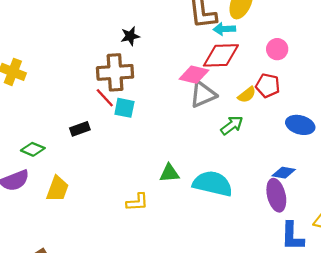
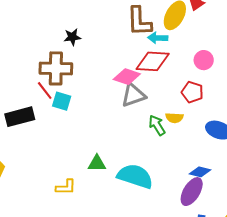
yellow semicircle: (247, 95) -> (174, 118), moved, turned 36
green arrow: (232, 125) -> (157, 125), turned -90
black rectangle: (80, 129) -> (20, 117), size x1.6
purple ellipse: (276, 195) -> (192, 192), turned 40

